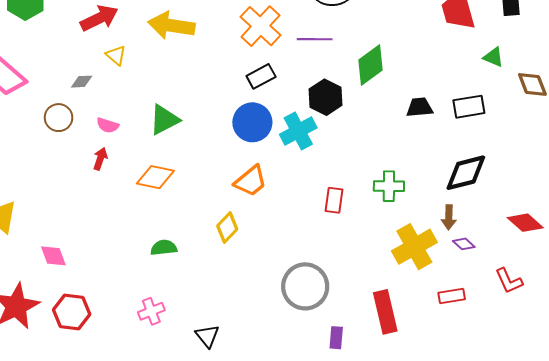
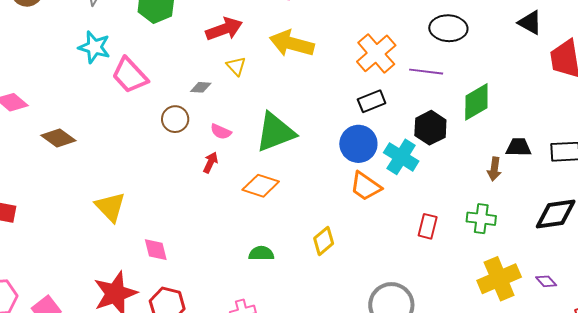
green triangle: (164, 120) -> (275, 132), size x1.4
cyan cross: (298, 131) -> (401, 157), turned -36
orange trapezoid: (251, 181) -> (366, 186), moved, turned 68
brown arrow: (449, 217) -> (494, 169), moved

